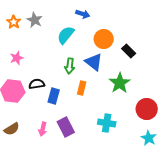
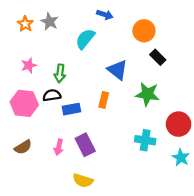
orange circle: (104, 39) -> (144, 31), moved
green arrow: (70, 66) -> (60, 73), moved
green star: (120, 83) -> (147, 94), turned -30
blue rectangle: (54, 96) -> (71, 109), turned 63
cyan cross: (107, 123) -> (145, 140), moved

